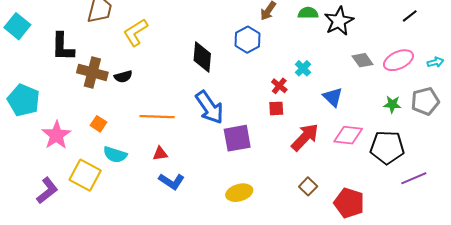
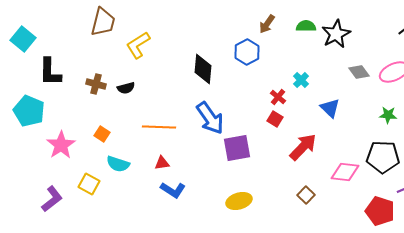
black L-shape: (63, 47) -> (50, 72), moved
brown cross: (92, 72) -> (96, 84), size x0.7
red square: (276, 108) -> (275, 119), turned 35
pink diamond: (348, 135) -> (345, 172), moved
yellow square: (85, 175) -> (89, 184), size x0.7
red pentagon: (349, 203) -> (380, 211), moved

